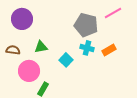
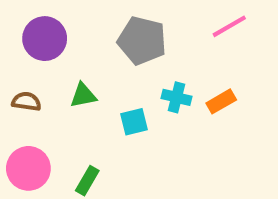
gray pentagon: (86, 25) -> (142, 41), moved
cyan square: (66, 60) -> (134, 122), turned 32
pink circle: (29, 71) -> (28, 168), moved

